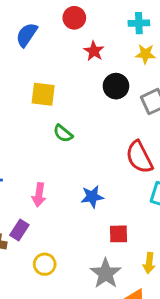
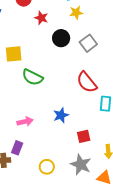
green semicircle: (63, 133) -> (32, 77), size x1.5
pink arrow: (39, 195) -> (25, 122), turned -98
yellow circle: (45, 264) -> (47, 167), moved

